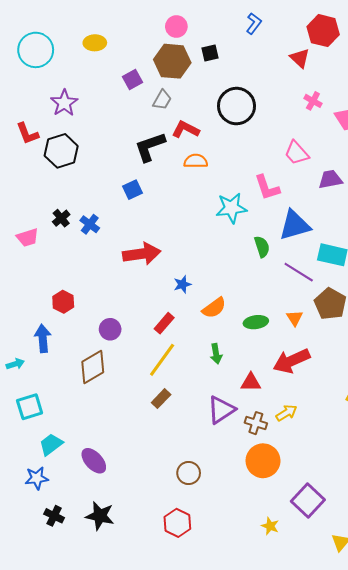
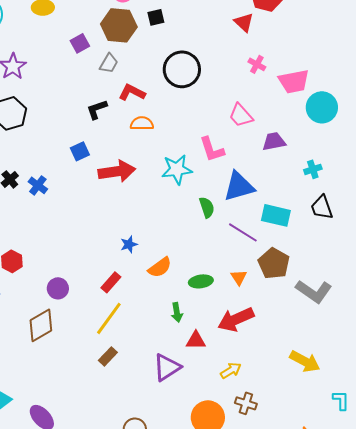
black L-shape: (150, 147) -> (97, 109), size x0.7
red arrow: (142, 254) -> (117, 171), moved
green arrow: (216, 354) -> (177, 312), moved
brown cross: (256, 423) -> (246, 403), moved

